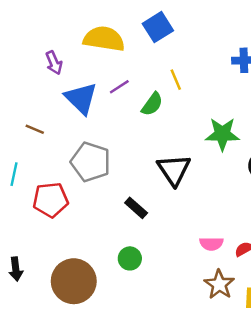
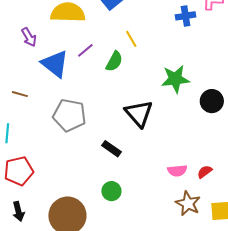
red pentagon: (51, 200) -> (19, 171), moved

